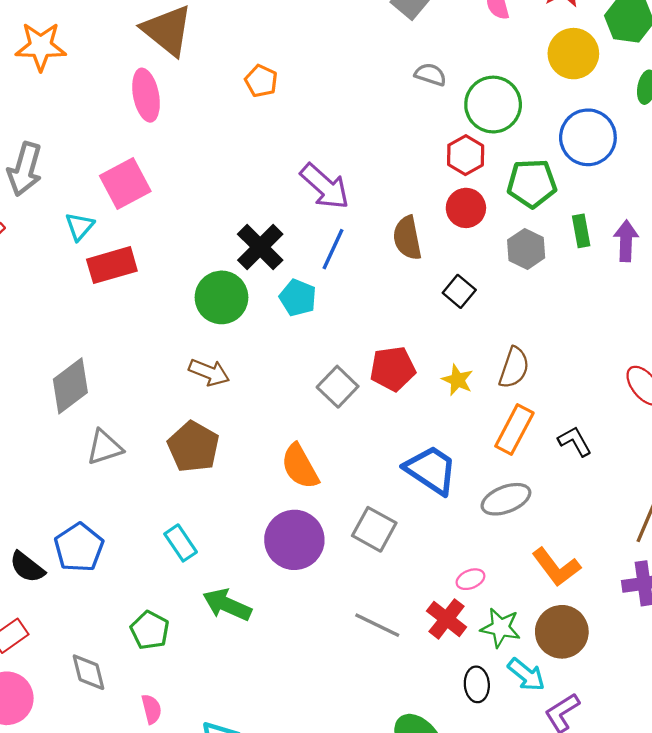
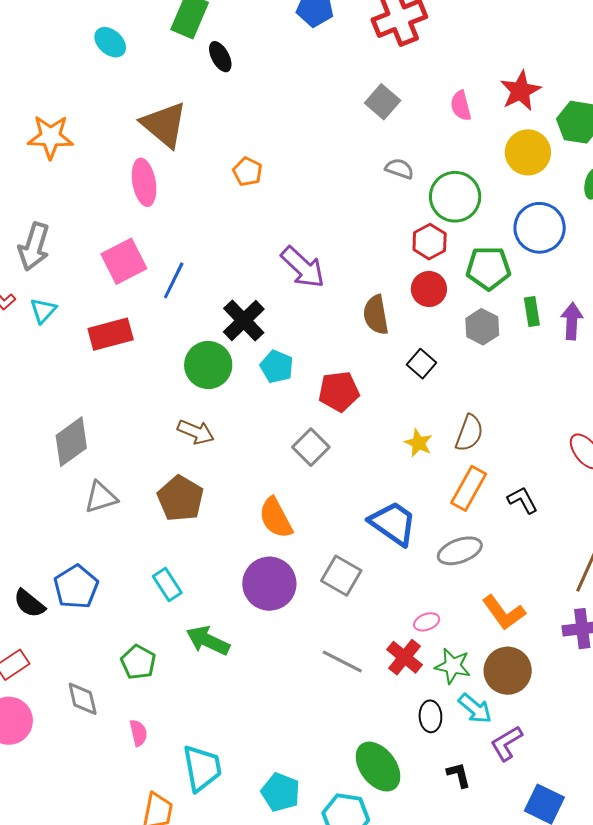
cyan triangle: (80, 226) -> (43, 311), moved
blue line: (333, 249) -> (174, 280), moved
red pentagon: (393, 369) -> (339, 391), moved

